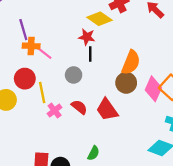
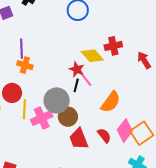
pink line: (44, 53) -> (86, 79), moved
gray circle: (74, 75) -> (57, 100), size x1.6
brown circle: (126, 83) -> (68, 117), moved
red semicircle: (79, 107) -> (104, 135), moved
pink cross: (55, 111) -> (42, 118), moved, size x1.5

